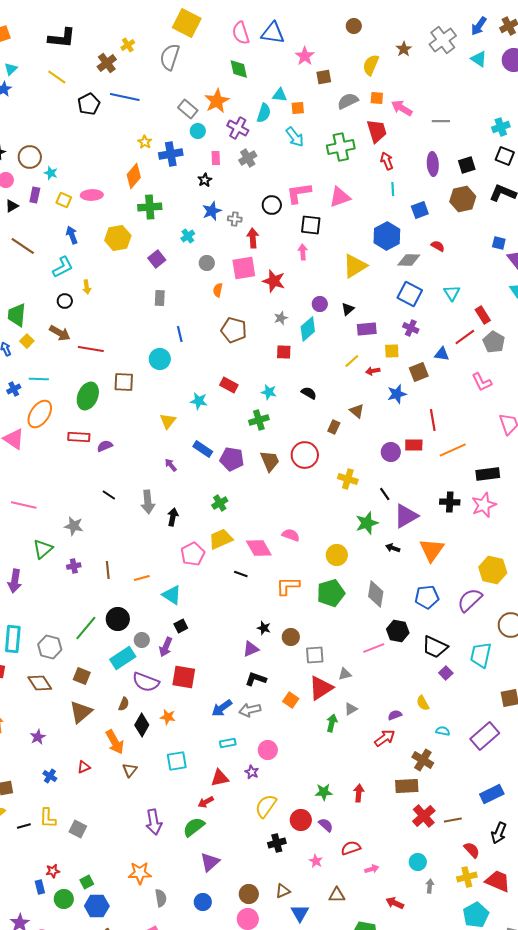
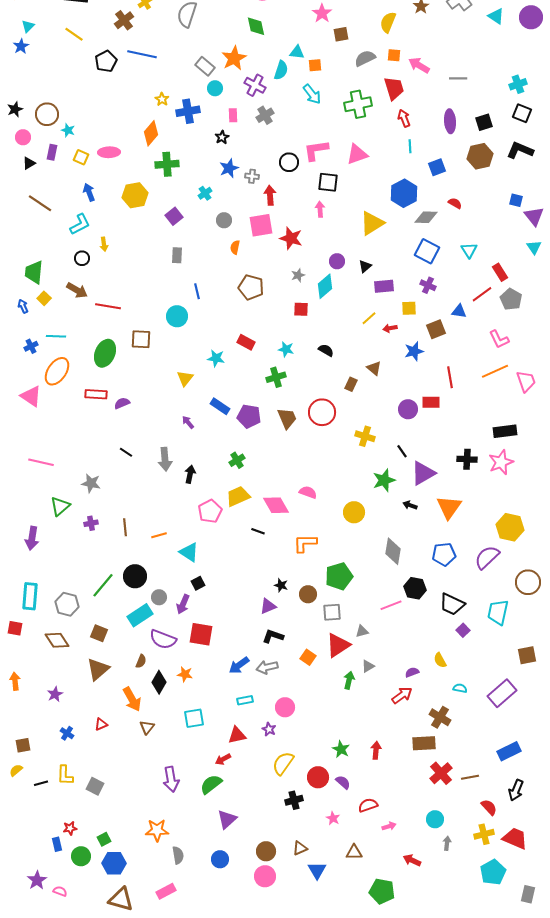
orange line: (453, 450) -> (495, 371), moved
green pentagon: (331, 593) -> (339, 576), moved
green star: (324, 792) -> (341, 749), turned 30

